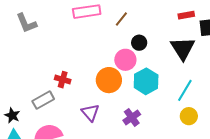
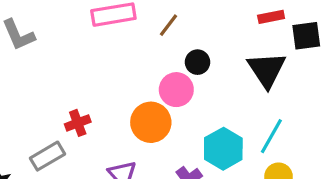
red cross: (63, 80) -> (78, 123), turned -35
cyan hexagon: (146, 81) -> (223, 149), moved

